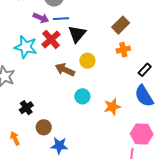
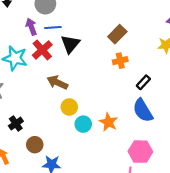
purple arrow: (41, 18) -> (31, 27), turned -133
yellow circle: (87, 61) -> (69, 107), moved
cyan circle: (82, 96) -> (83, 124), moved
orange star: (112, 107) -> (109, 122), turned -30

